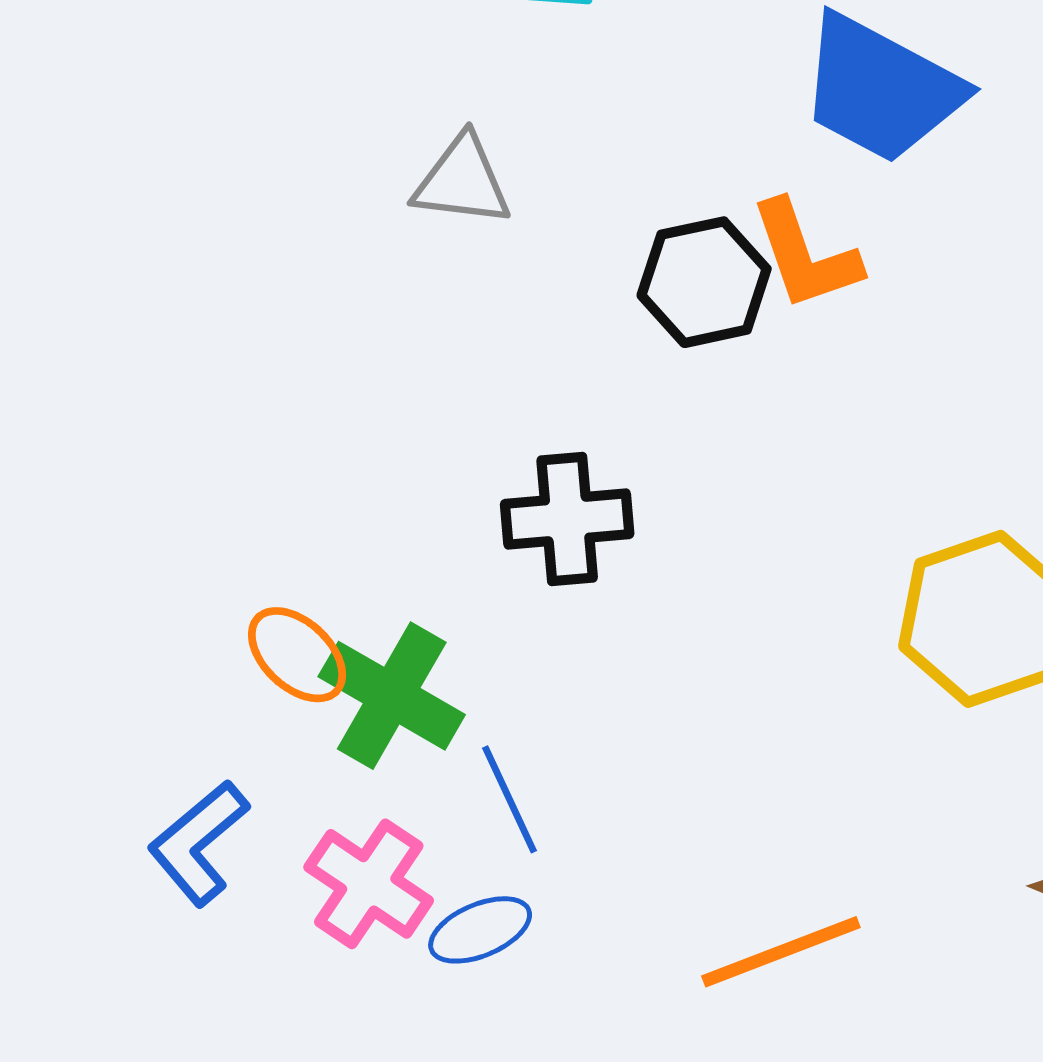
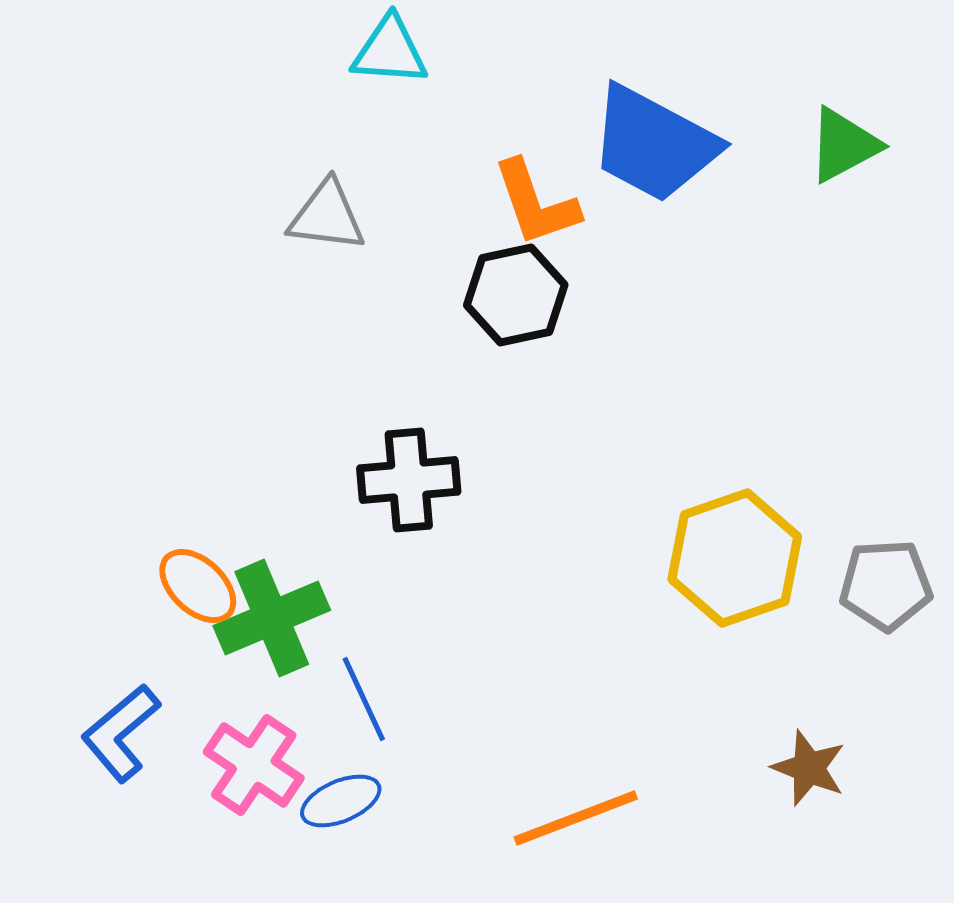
orange L-shape: (805, 255) -> (536, 203), moved
green cross: (392, 696) -> (272, 618), turned 37

